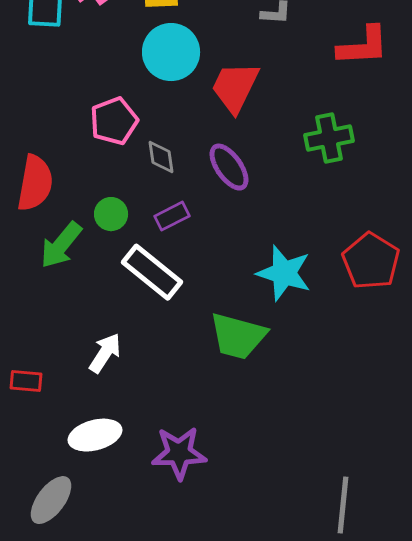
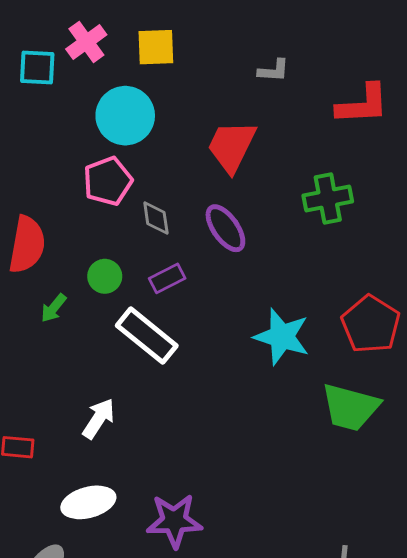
cyan circle: (171, 52) -> (125, 116), moved
green arrow: (61, 245) -> (54, 308), size x0.6
green trapezoid: (238, 336) -> (350, 407), moved

